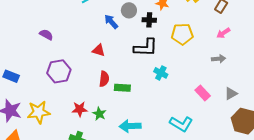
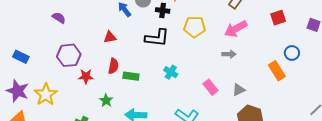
pink arrow: (223, 33) -> (236, 29), size x1.6
red triangle: (99, 50) -> (110, 37), turned -32
cyan cross: (161, 73) -> (171, 72), moved
red star: (80, 109) -> (86, 76), moved
yellow star: (39, 112) -> (46, 94), turned -30

